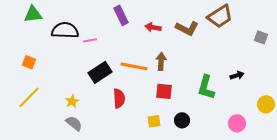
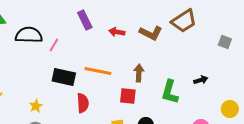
pink line: (90, 40) -> (54, 45), turned -48
brown arrow: (161, 61) -> (139, 73), moved
black rectangle: (100, 72) -> (64, 77), turned 45

